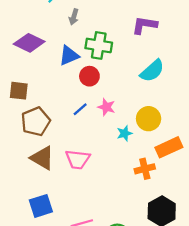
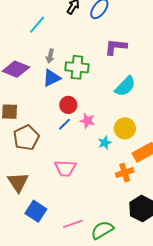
gray arrow: (74, 17) -> (50, 56), moved
red circle: (89, 76) -> (68, 105), moved
brown triangle: (42, 158) -> (18, 182), moved, turned 30
blue square: (41, 206) -> (36, 211), turned -35

